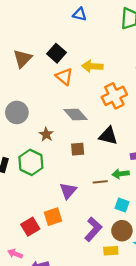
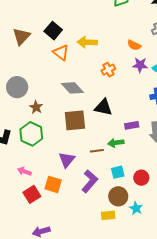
orange cross: (114, 96) -> (108, 70), size x0.6
brown star: (46, 134) -> (36, 107), moved
brown square: (78, 149) -> (75, 120), size x1.6
cyan square: (122, 205) -> (118, 172), turned -32
orange square: (53, 217) -> (53, 184), turned 36
purple L-shape: (93, 229) -> (90, 181), moved
pink arrow: (15, 254) -> (24, 171), moved

